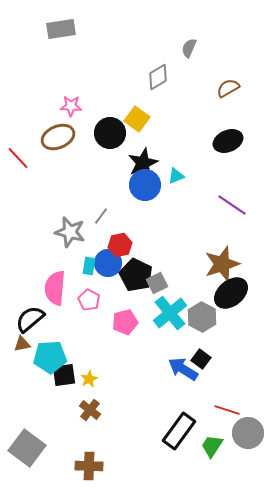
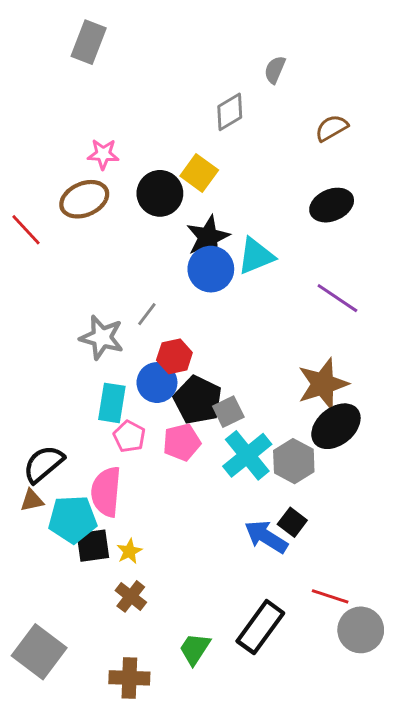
gray rectangle: (61, 29) -> (89, 42), turned -60
cyan triangle: (176, 176) -> (256, 256), size x1.6
cyan rectangle: (89, 266) -> (112, 403), moved, size x1.5
pink semicircle: (55, 288) -> (106, 492), moved
pink pentagon: (125, 322) -> (182, 442), moved
green trapezoid: (212, 446) -> (195, 649), moved

